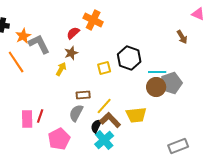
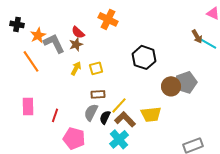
red semicircle: (73, 33) -> (78, 32), moved, turned -96
brown star: (71, 53) -> (76, 44), moved
yellow square: (104, 68) -> (96, 68), moved
cyan line: (157, 72) -> (208, 43), moved, turned 30
pink rectangle: (27, 119) -> (28, 106), moved
black semicircle: (96, 126) -> (105, 117), moved
pink pentagon: (59, 139) -> (74, 138), turned -30

